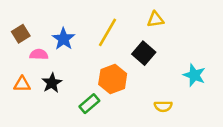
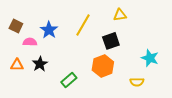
brown square: (21, 34) -> (16, 26), turned -32
black square: (144, 53) -> (111, 41), turned 30
orange hexagon: (113, 79) -> (103, 66), moved
yellow semicircle: (163, 106) -> (137, 82), moved

